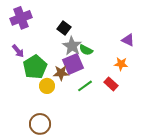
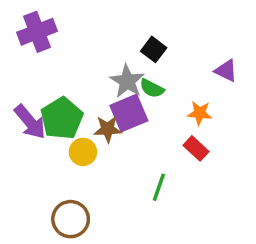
black square: (64, 28) -> (154, 49), moved
purple arrow: (18, 51) -> (30, 122), moved, size x1.5
orange star: (121, 64) -> (200, 113), moved
green line: (85, 86) -> (159, 187), moved, turned -35

